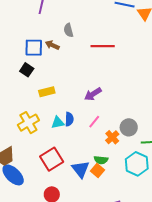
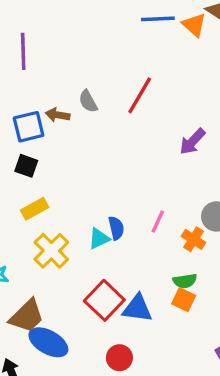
gray semicircle: (69, 30) -> (88, 101), moved
red line: (103, 46) -> (140, 95), turned -45
yellow rectangle: (47, 92) -> (35, 209), moved
purple arrow: (93, 94) -> (192, 142), moved
blue triangle: (81, 169) -> (137, 308), moved, turned -30

